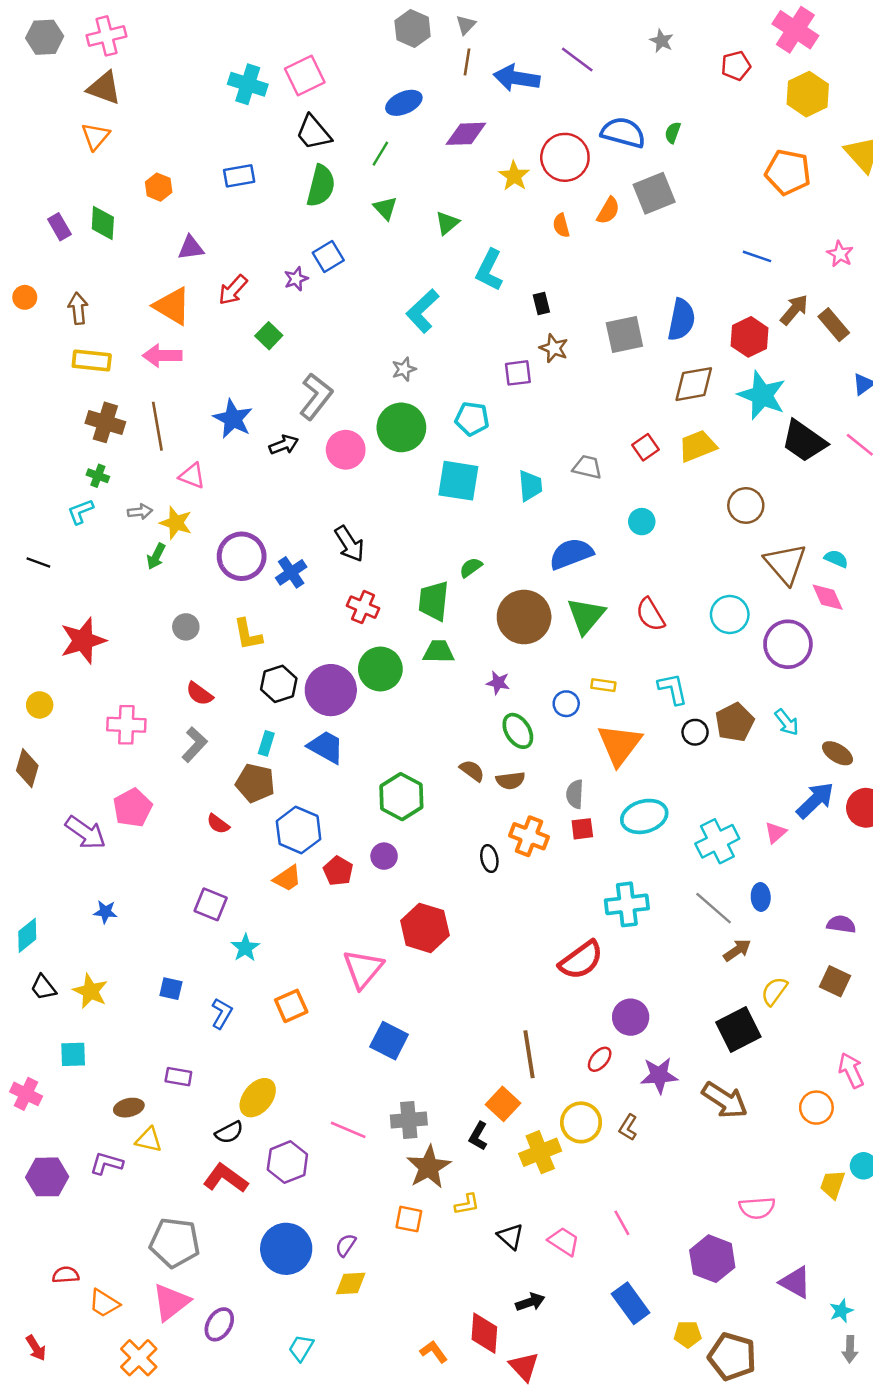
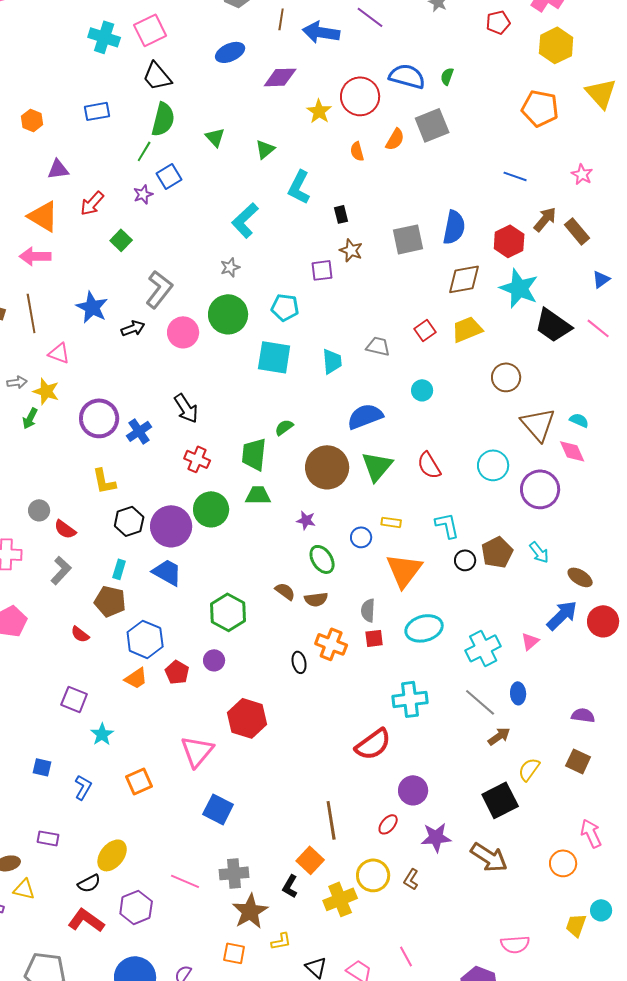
green line: (380, 154) -> (144, 151), moved
gray circle: (186, 627) -> (39, 510), moved

